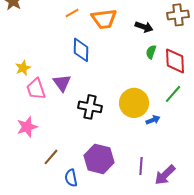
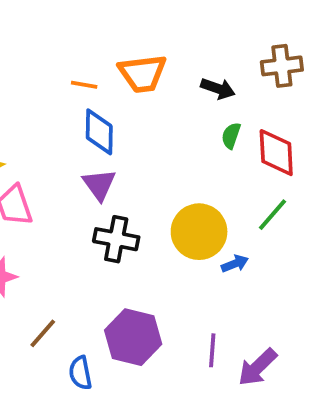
orange line: (72, 13) -> (84, 85), moved, turned 40
purple triangle: (62, 83) -> (99, 185), moved

